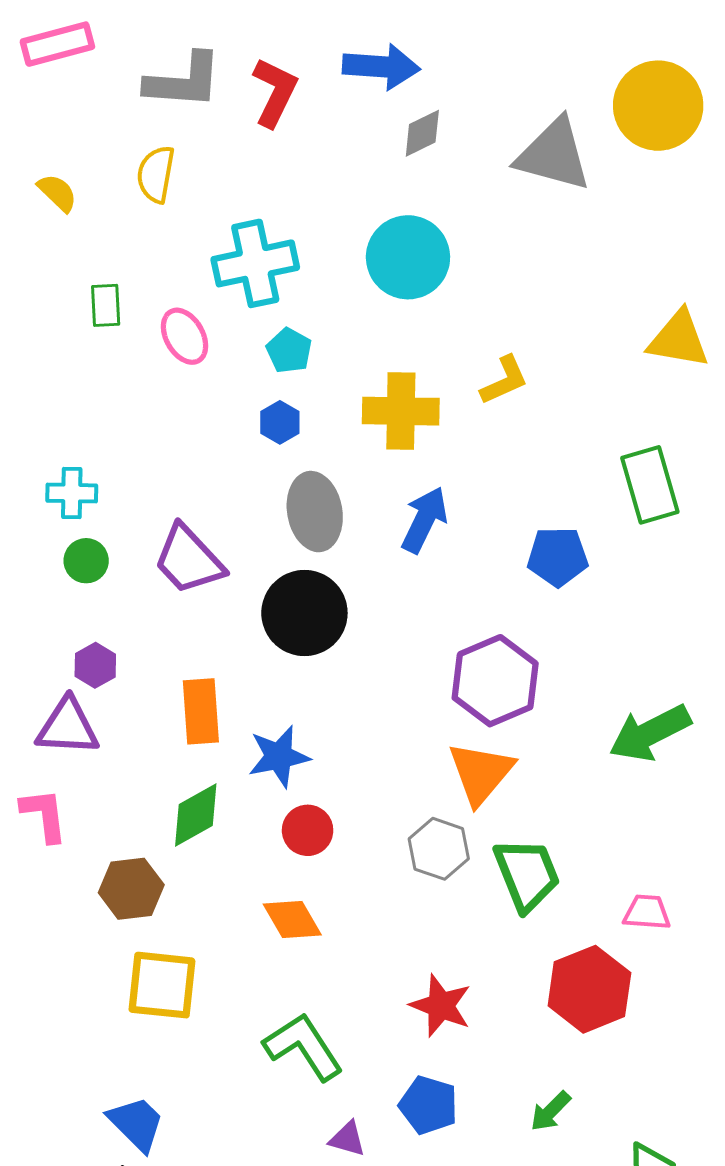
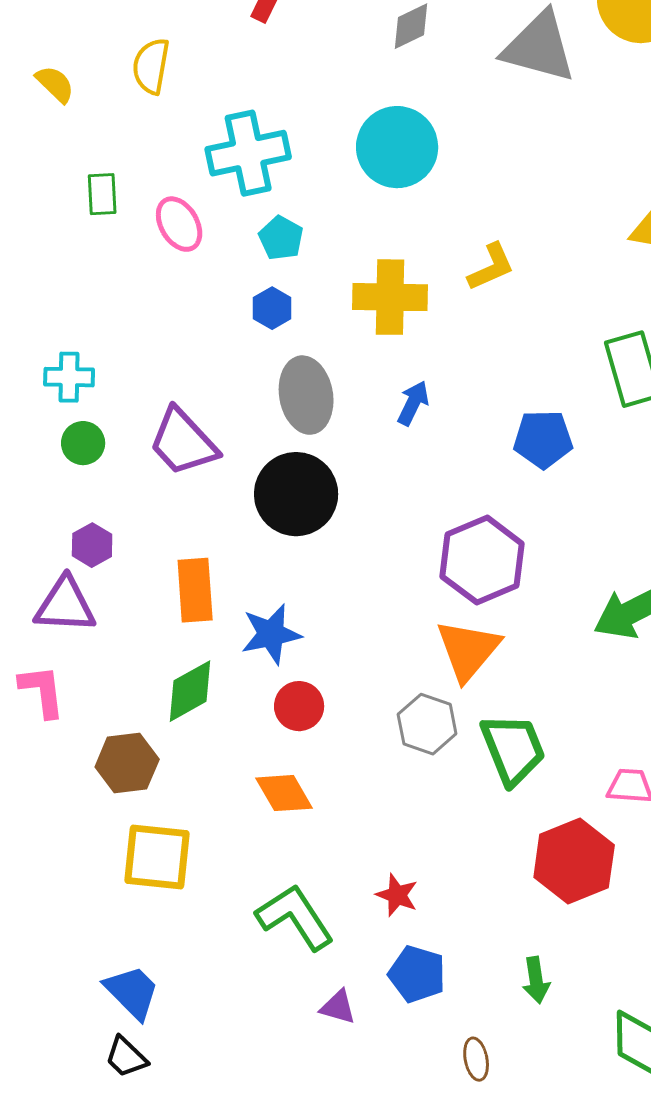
blue arrow: (424, 520) -> (413, 403), size x0.7
red star: (441, 1006) -> (397, 895), moved, size x0.7
green arrow: (550, 1111) -> (536, 980), turned -54

